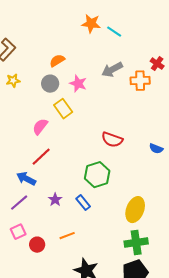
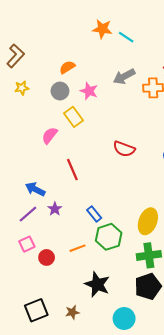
red line: (41, 157) -> (72, 170), moved, turned -70
green hexagon: (97, 175) -> (109, 237), moved
purple star: (55, 200) -> (55, 209), moved

